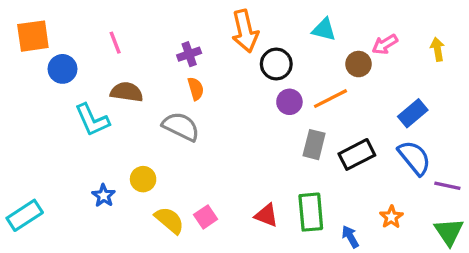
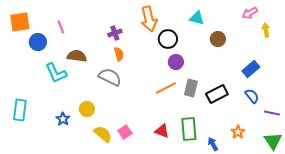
pink line: (115, 43) -> (61, 27), moved
pink arrow: (385, 44) -> (250, 13), moved
orange line: (331, 99) -> (166, 88), moved
blue semicircle: (414, 158) -> (252, 96), size x0.7
cyan rectangle: (25, 215) -> (20, 110), moved, turned -50

